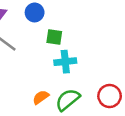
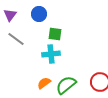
cyan cross: (65, 62) -> (51, 54), moved

